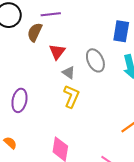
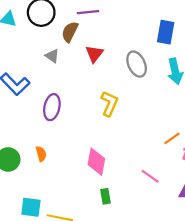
gray triangle: (69, 73) -> (52, 56), moved
orange semicircle: (10, 143) -> (41, 154), turned 32

